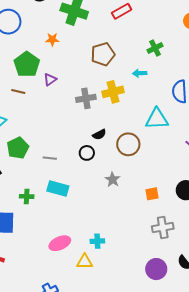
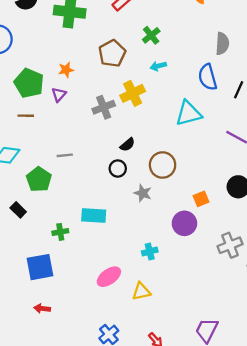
orange star: (52, 39) -> (66, 70), moved
green cross: (155, 48) -> (151, 35), moved
brown circle: (128, 144) -> (163, 165), moved
gray line: (50, 158) -> (65, 155), moved
gray star: (113, 180) -> (143, 193), moved
gray cross: (163, 228) -> (230, 245), moved
cyan cross: (97, 241) -> (150, 252), moved
purple circle: (156, 269) -> (184, 223), moved

